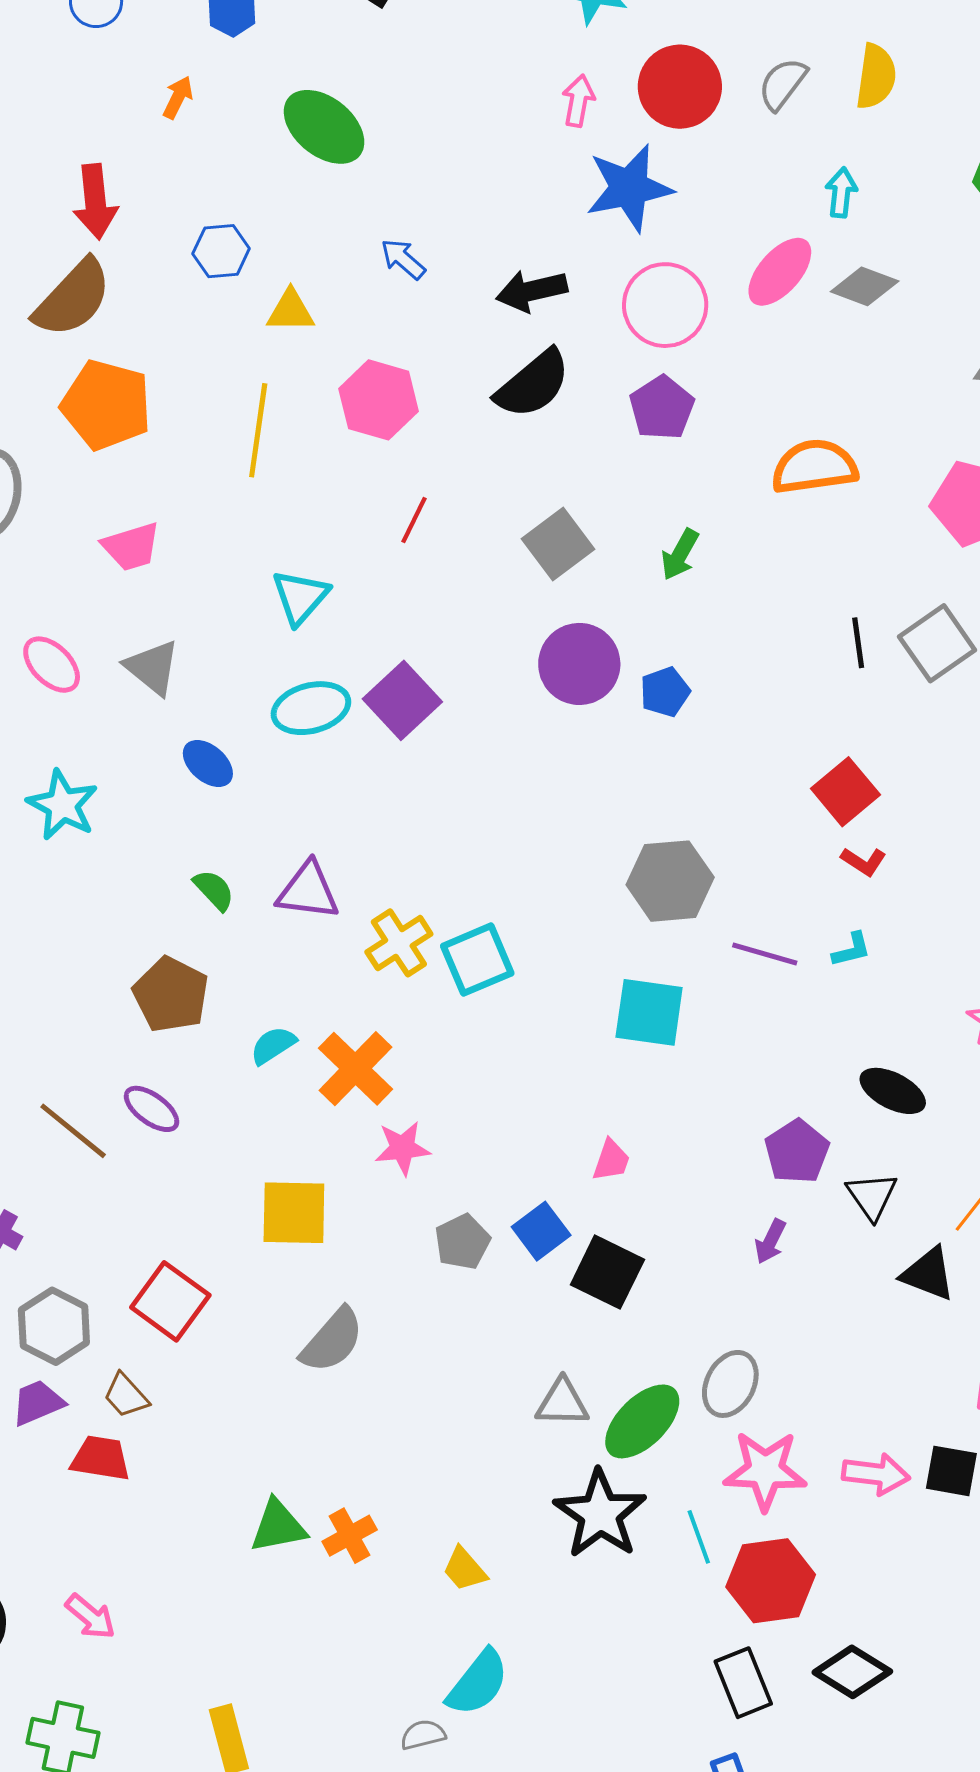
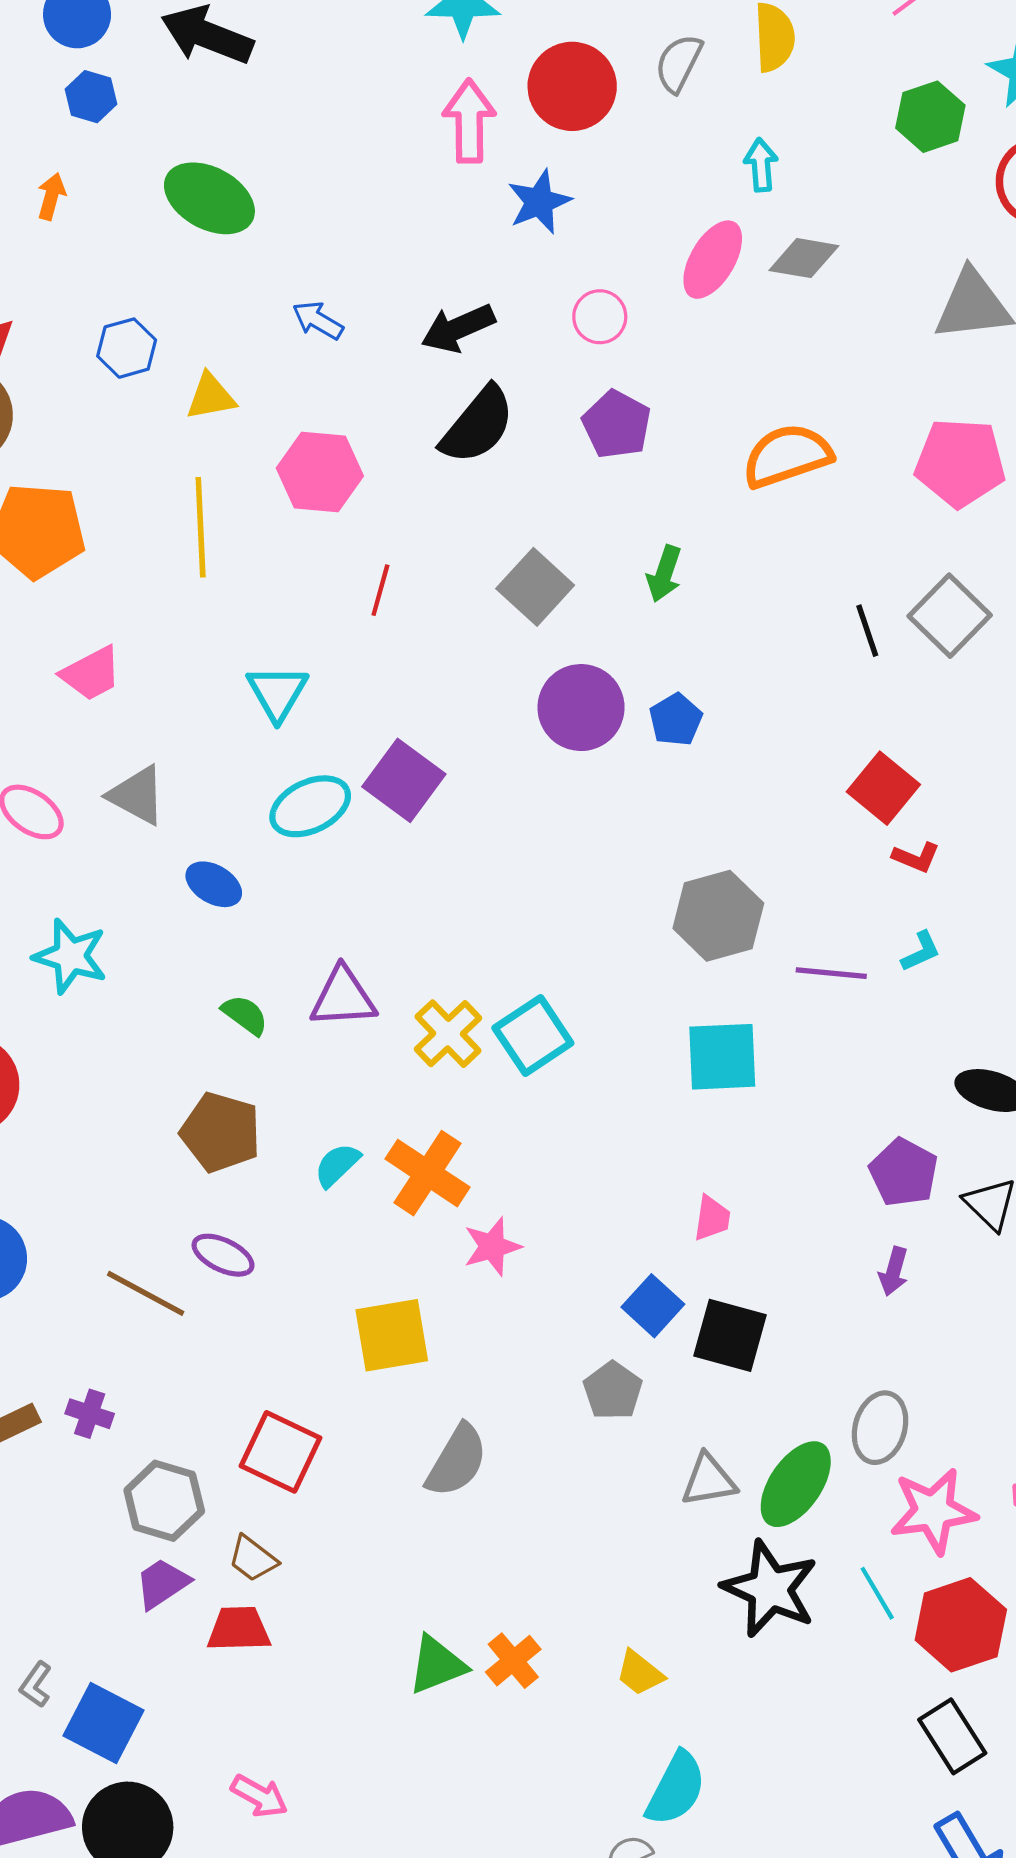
pink arrow: (578, 101) -> (469, 121), size x1.5
blue star: (629, 188) -> (539, 202), size x0.7
pink circle: (665, 305) -> (600, 317), size x0.6
gray pentagon: (462, 1242) -> (613, 1391), moved

